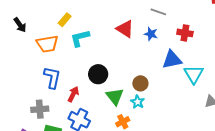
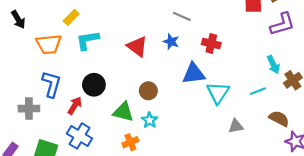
red triangle: (125, 29) -> (137, 46), moved
black circle: (98, 74) -> (94, 85), moved
brown circle: (140, 83) -> (148, 91), moved
green triangle: (115, 96) -> (123, 112), turned -42
gray cross: (40, 109) -> (29, 109), moved

